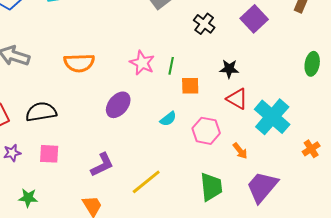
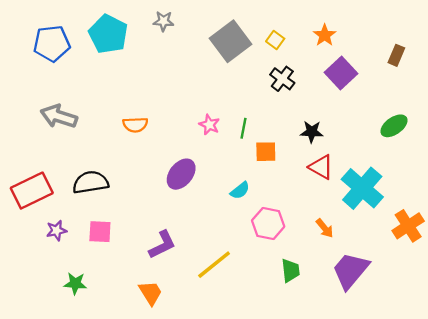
orange semicircle: (79, 63) -> (135, 125), size x0.7
pink star: (142, 63) -> (209, 125), size x0.7
green ellipse: (312, 64) -> (394, 126), moved, turned 45
pink hexagon: (206, 131) -> (268, 223), moved
orange cross: (311, 149) -> (408, 226), size x1.5
green trapezoid: (211, 187) -> (290, 271), size x0.7

